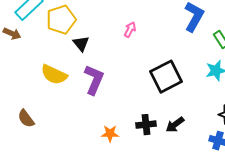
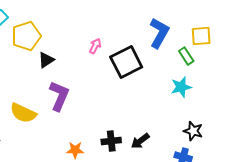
black triangle: (81, 44) -> (46, 60), turned 36
yellow semicircle: (54, 75) -> (23, 113), moved
black square: (166, 77) -> (126, 62), moved

